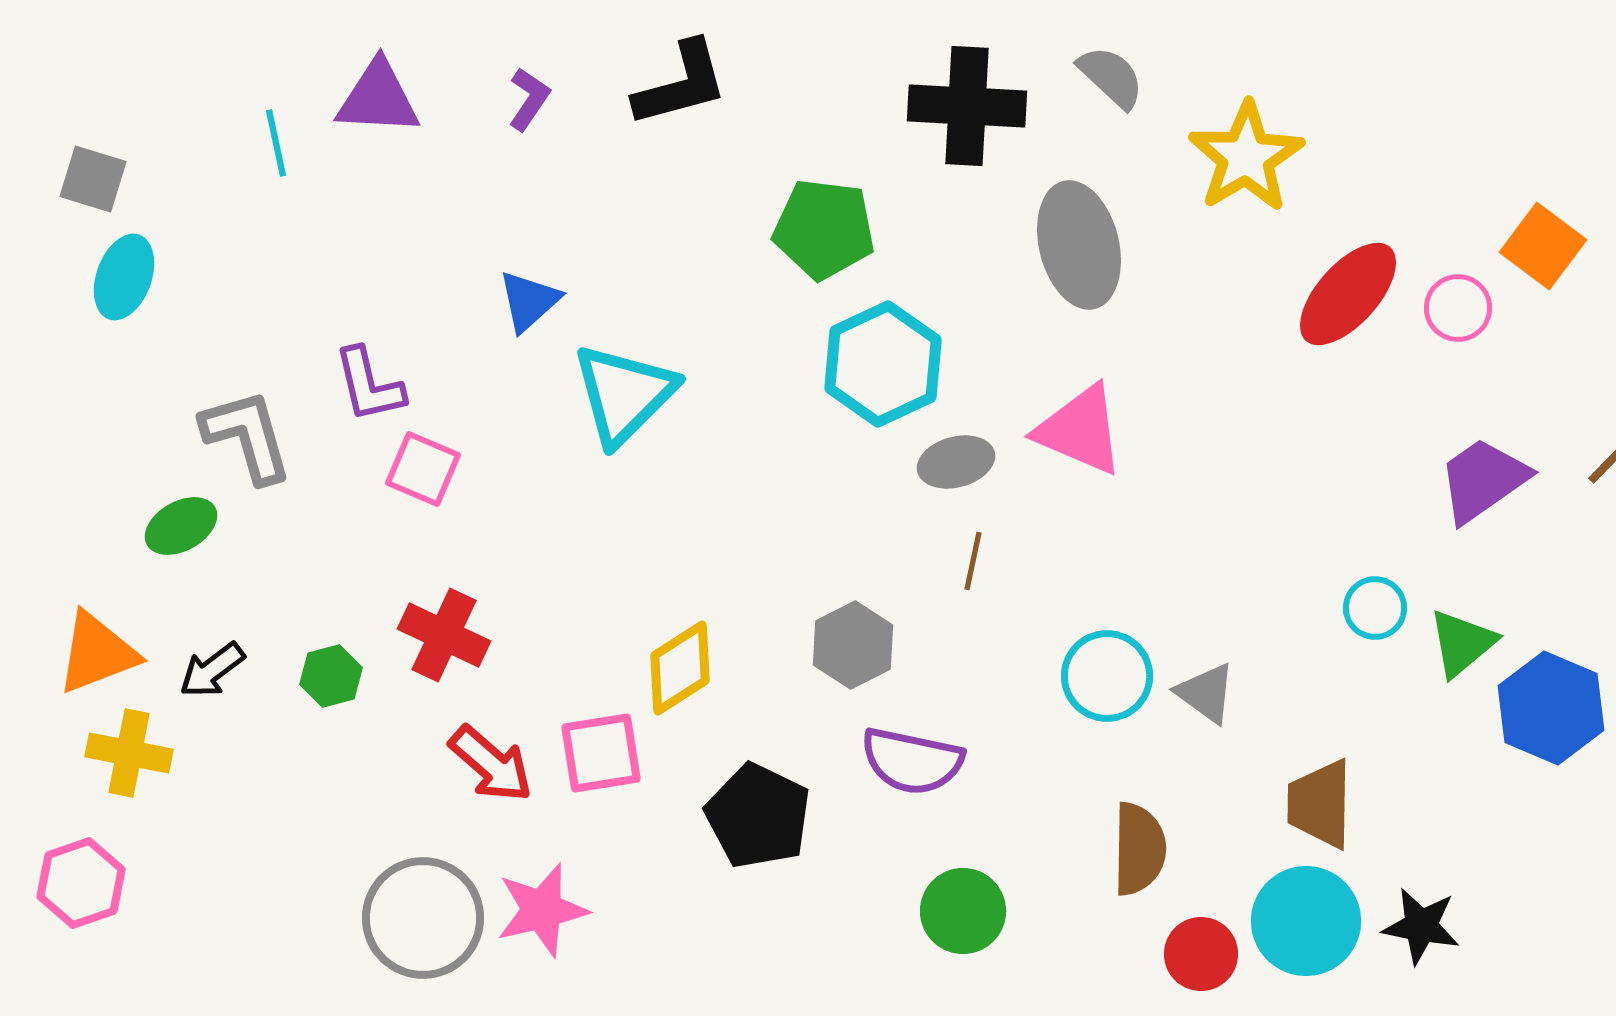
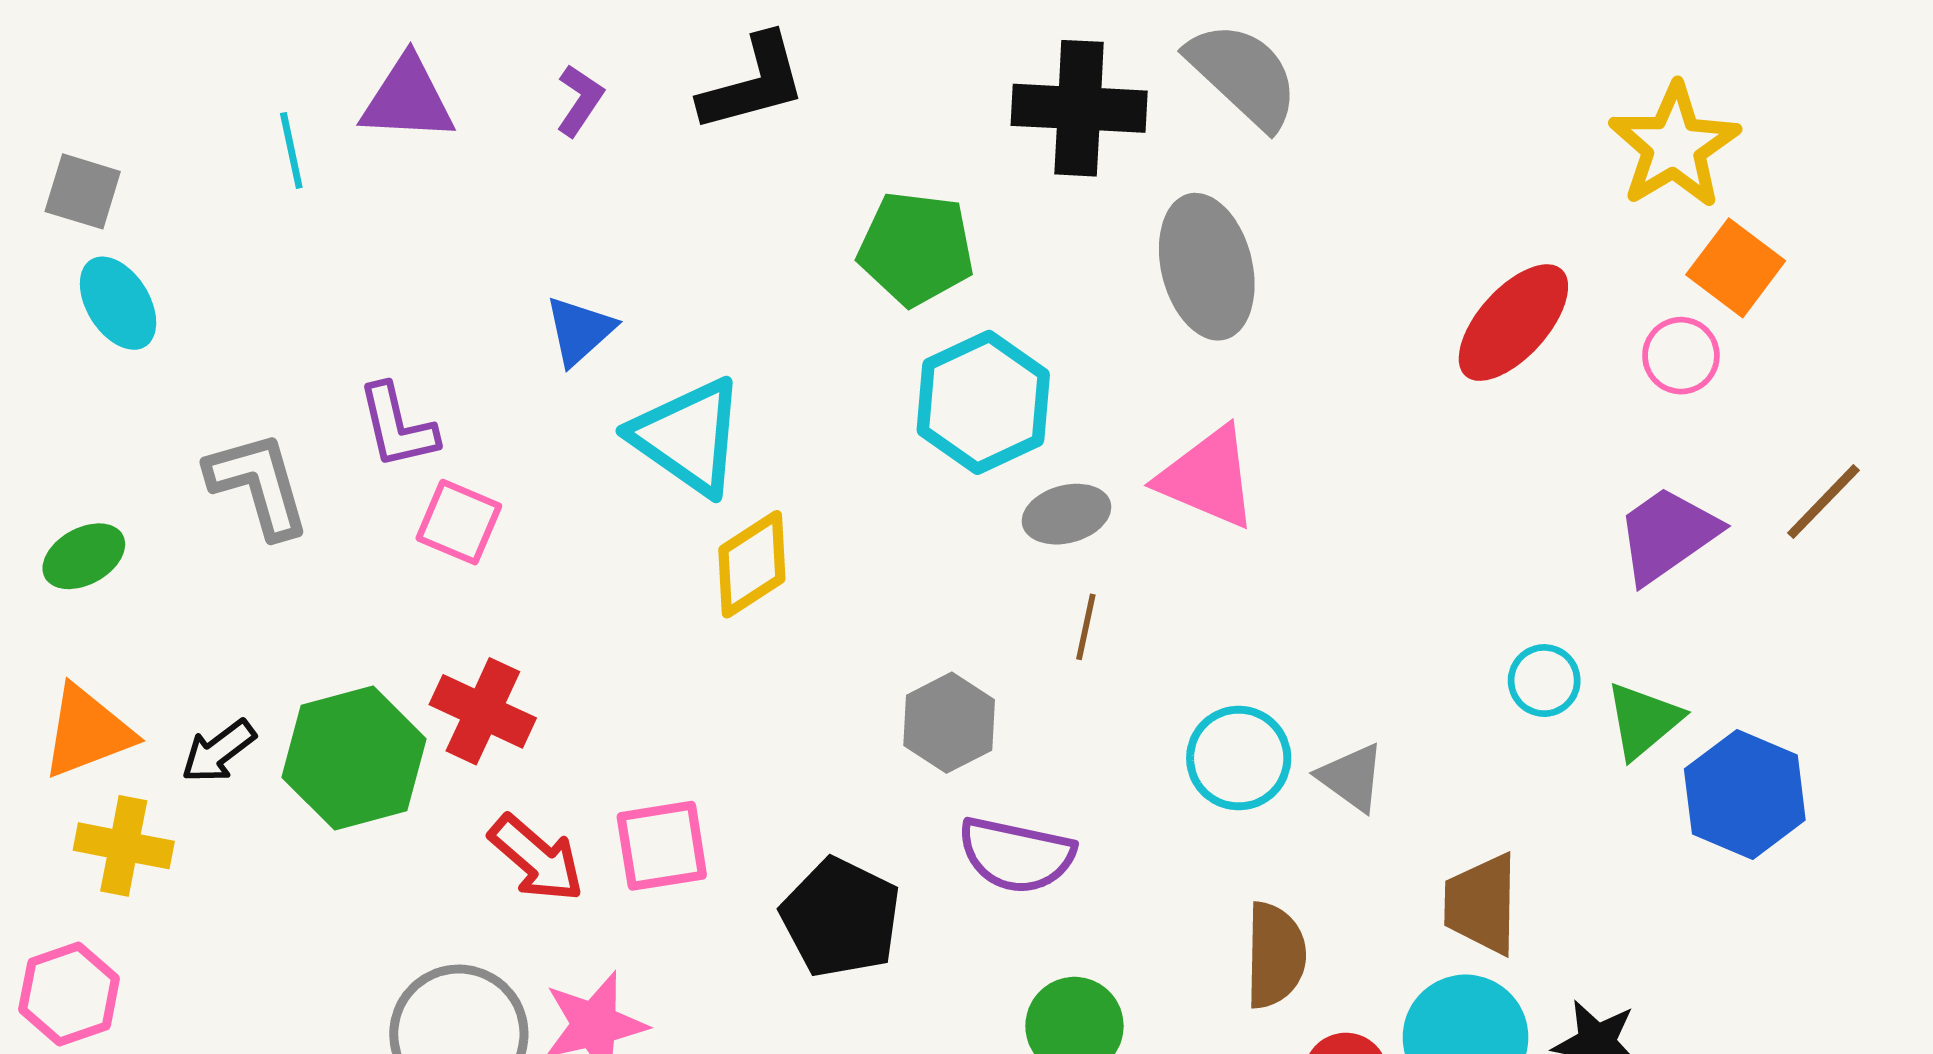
gray semicircle: (1111, 77) -> (1243, 75), size x1.5
yellow star: (1246, 157) -> (1674, 146), moved
cyan ellipse: (124, 277) -> (118, 303), turned -52
pink circle: (1458, 308) -> (1681, 356), moved
cyan triangle: (624, 394) -> (688, 437), turned -40
green ellipse: (181, 526) -> (84, 556), moved
yellow diamond: (680, 668) -> (752, 564), moved
green hexagon: (331, 676) -> (354, 758), size x2.0

